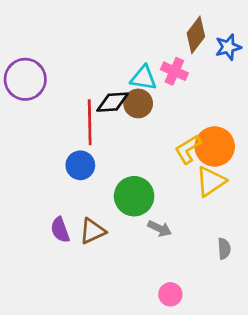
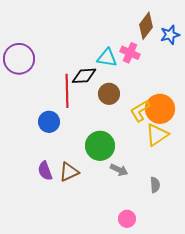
brown circle: (138, 103) -> (109, 94), moved
blue circle: (80, 165) -> (49, 122), moved
gray semicircle: (224, 249) -> (155, 185), moved

